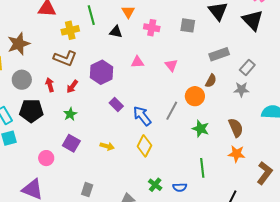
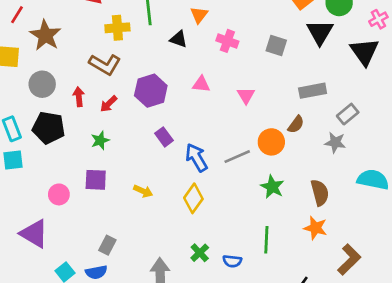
brown star: (19, 44) -> (45, 35), turned -30
gray line: (172, 111) -> (237, 157), turned 30
purple square: (71, 143) -> (96, 180), turned -36

